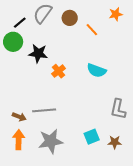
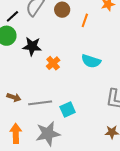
orange line: (92, 30) -> (85, 20), turned 64
brown arrow: (19, 117) -> (14, 97), moved
cyan square: (92, 137) -> (68, 109), moved

